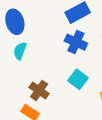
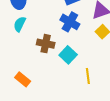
brown cross: (39, 90) -> (46, 44), moved, turned -30

